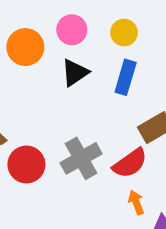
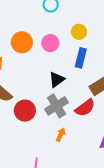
pink circle: (72, 30) -> (50, 43), moved
black triangle: (75, 73) -> (57, 80), moved
orange arrow: (136, 202) -> (61, 135), moved, turned 48

